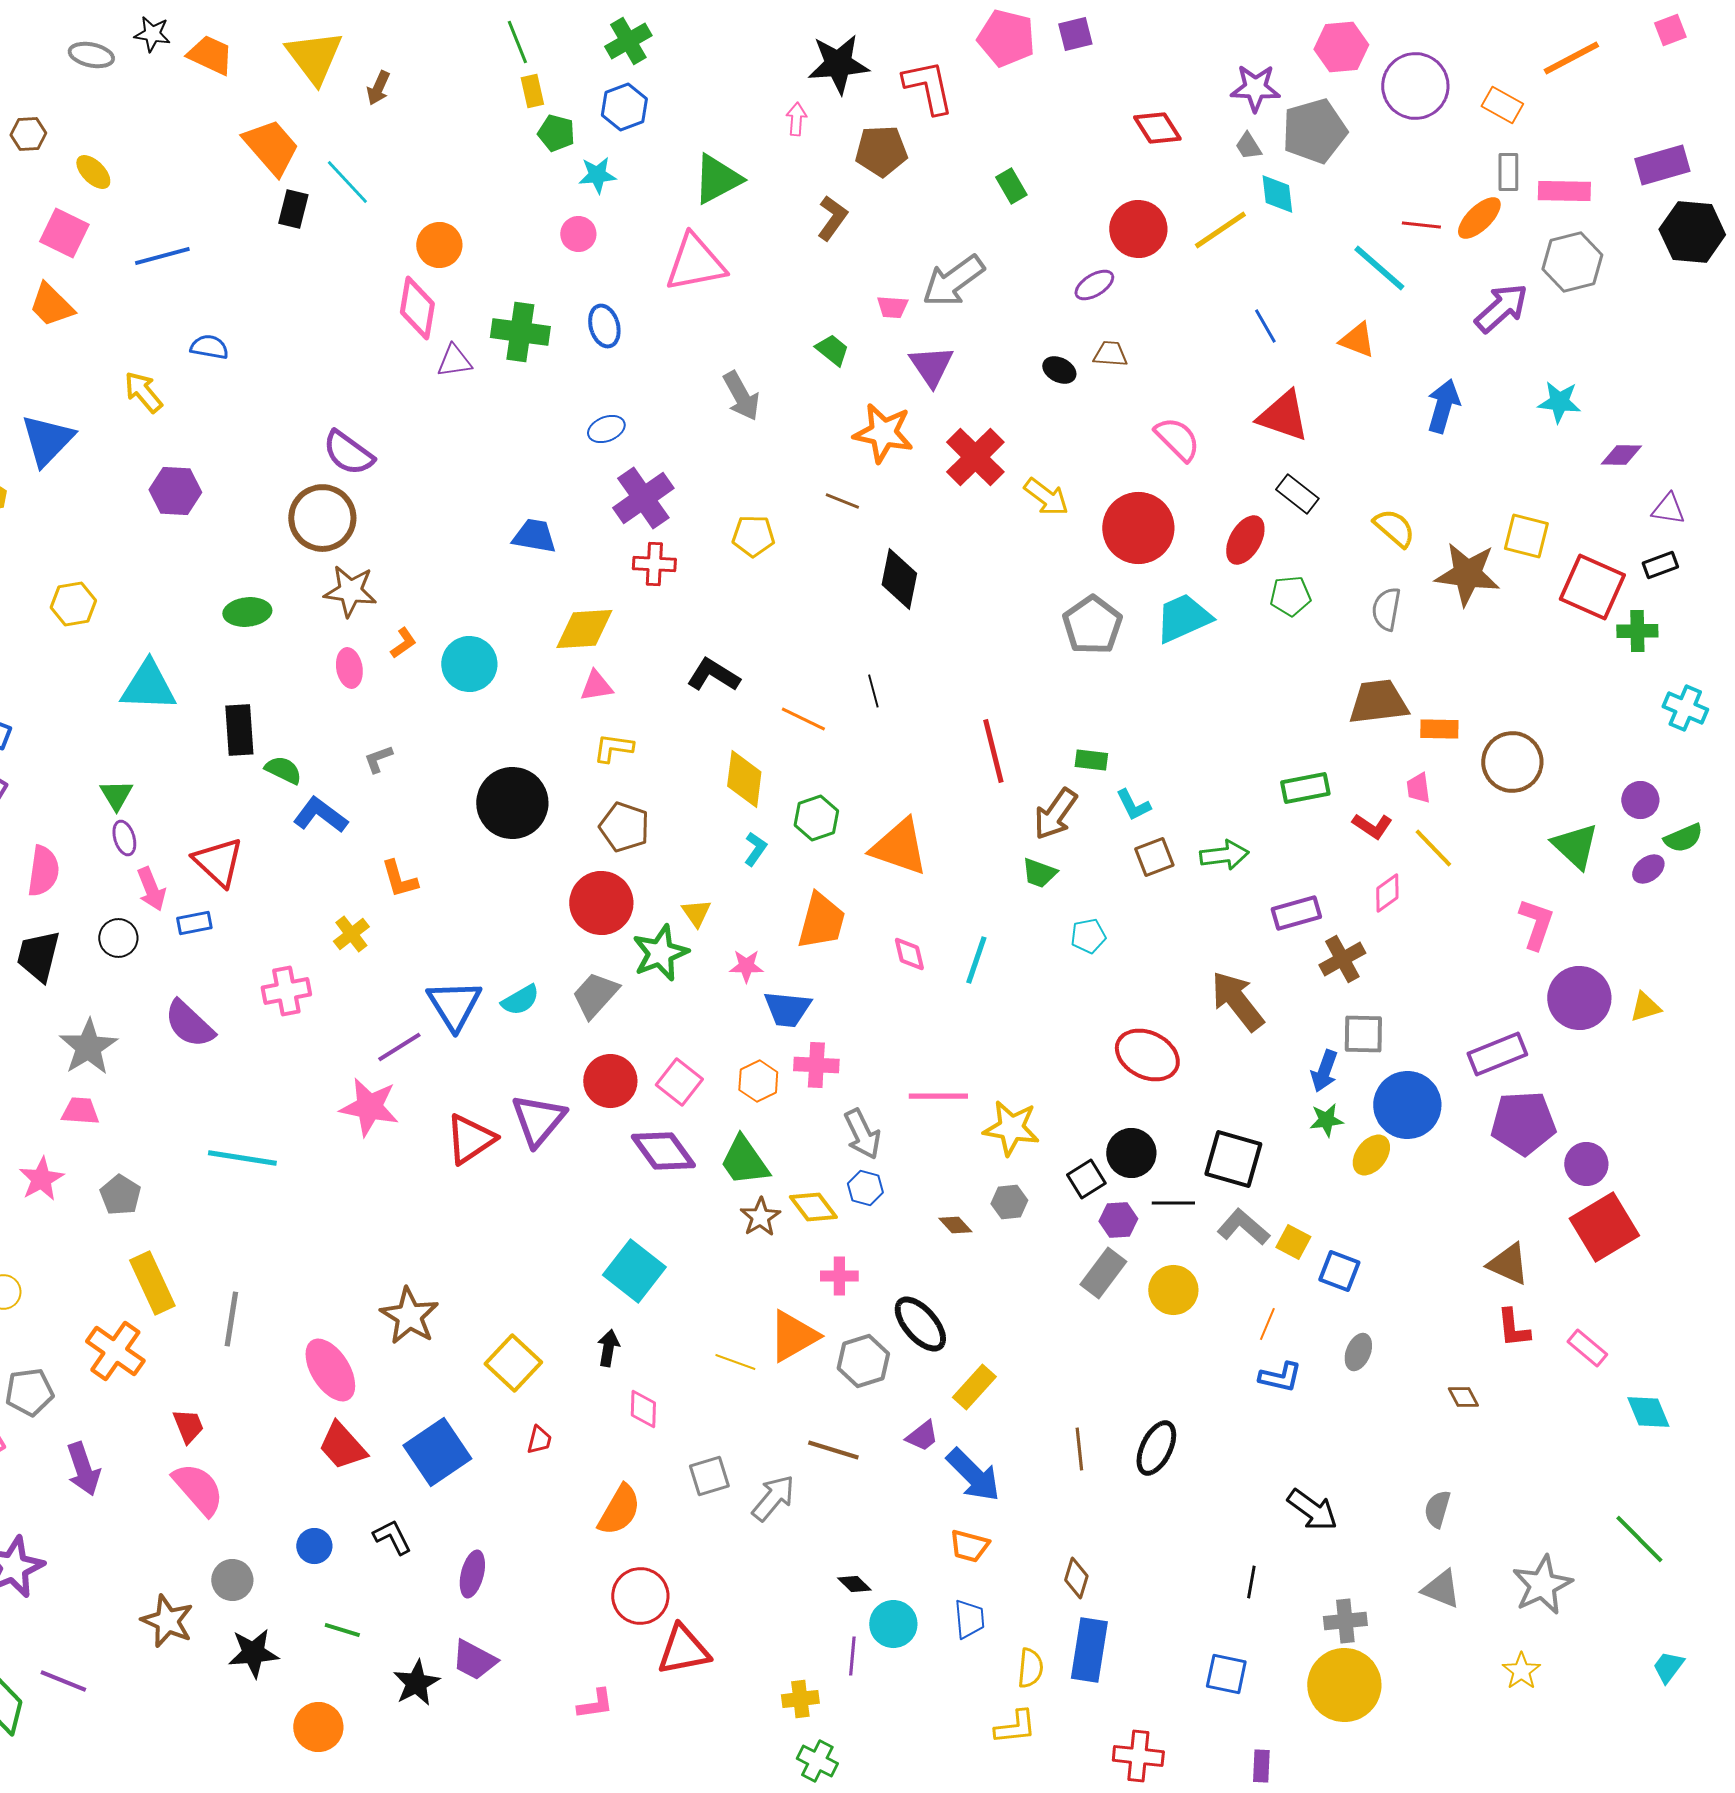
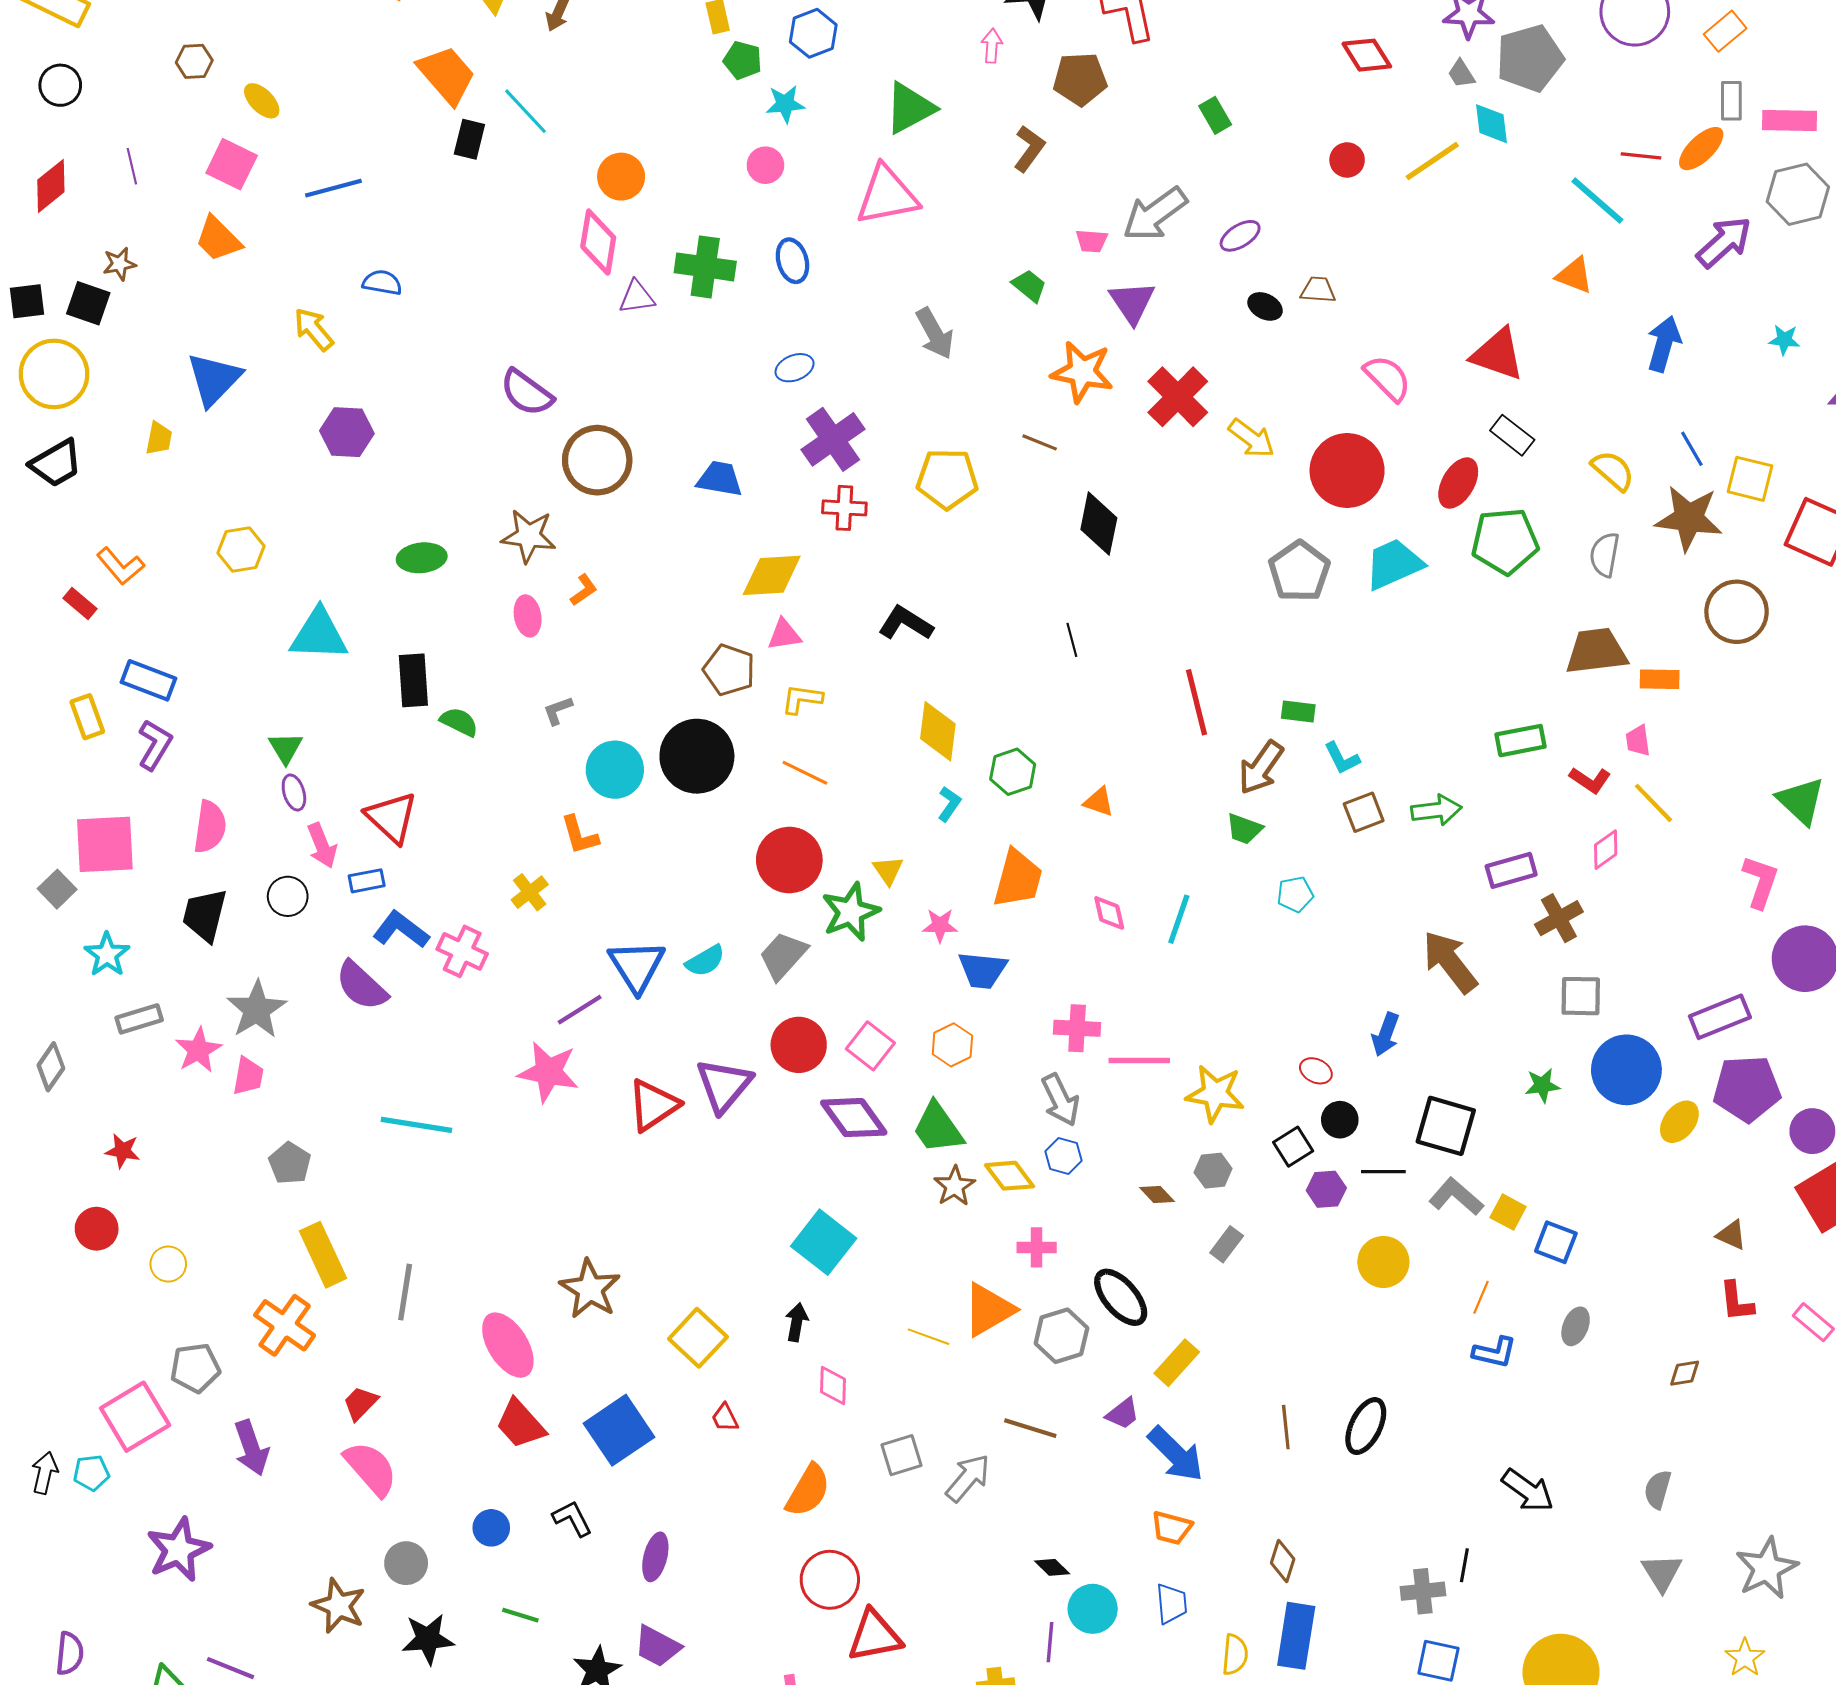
orange rectangle: (1502, 105) -> (1725, 31), turned -69
red circle: (1138, 229) -> (1347, 160), size x0.6
purple ellipse: (1094, 285) -> (1240, 236), moved
blue line: (1265, 326) -> (1692, 449), moved
cyan star: (1559, 402) -> (1784, 340), size x0.7
brown circle: (322, 518) -> (597, 460), moved
yellow pentagon: (753, 536) -> (947, 479), size x1.4
green pentagon: (1290, 596) -> (1505, 541), size x1.6
cyan circle: (469, 664) -> (615, 770), moved
orange line: (803, 719) -> (805, 773), moved
brown circle: (1512, 762) -> (1737, 612), moved
blue L-shape: (320, 815) -> (401, 930), moved
brown pentagon: (624, 827) -> (729, 670), moved
orange triangle: (899, 847) -> (1099, 802), size x0.5
pink cross: (286, 991) -> (462, 951), turned 36
red ellipse: (1147, 1055) -> (1316, 1071), moved, size x0.5
pink cross: (816, 1065) -> (1077, 1028), moved
blue arrow: (1324, 1071) -> (1385, 1034), moved
pink trapezoid: (80, 1111) -> (248, 1076), turned 96
black circle: (1131, 1153) -> (1340, 1120), size x0.7
yellow ellipse: (1371, 1155) -> (1679, 1122), moved
pink star: (41, 1179) -> (198, 1050), moved
brown triangle: (1508, 1264) -> (1731, 1235), size x0.7
gray rectangle: (1103, 1273) -> (1227, 1244), moved, size x0.7
brown diamond: (1463, 1397) -> (1685, 1373), turned -72
red trapezoid: (188, 1426) -> (360, 1403), turned -114
red trapezoid: (539, 1440) -> (725, 1418), turned 140
gray triangle: (1441, 1589) -> (1662, 1572), turned 36
gray cross: (1345, 1621) -> (1423, 1591), moved

